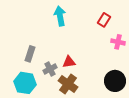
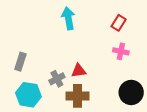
pink cross: (118, 42) -> (121, 51), moved
gray rectangle: (30, 54) -> (20, 62), moved
brown cross: (68, 84) -> (77, 96), turned -36

